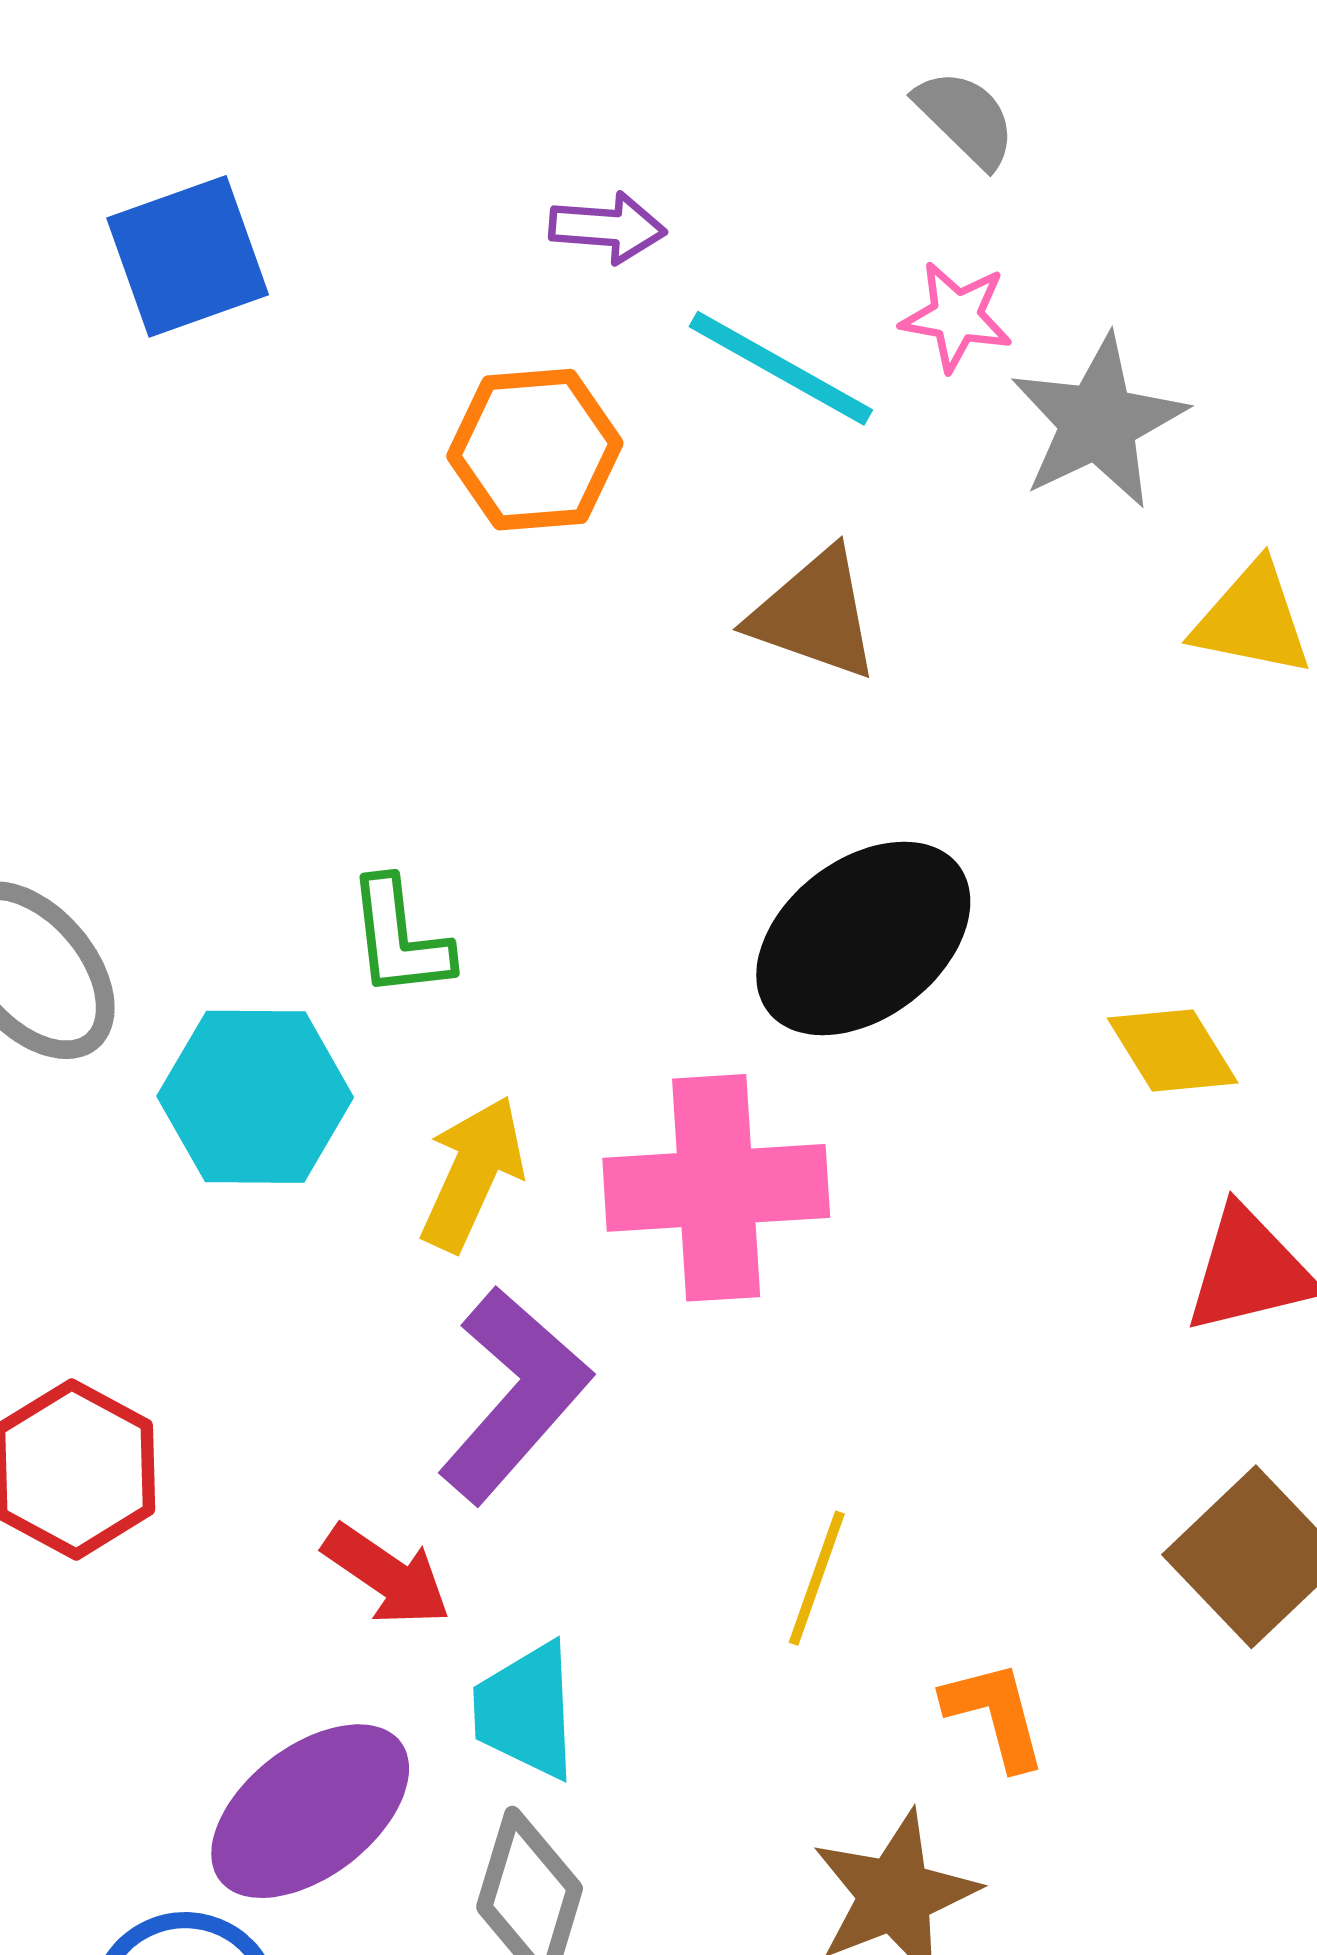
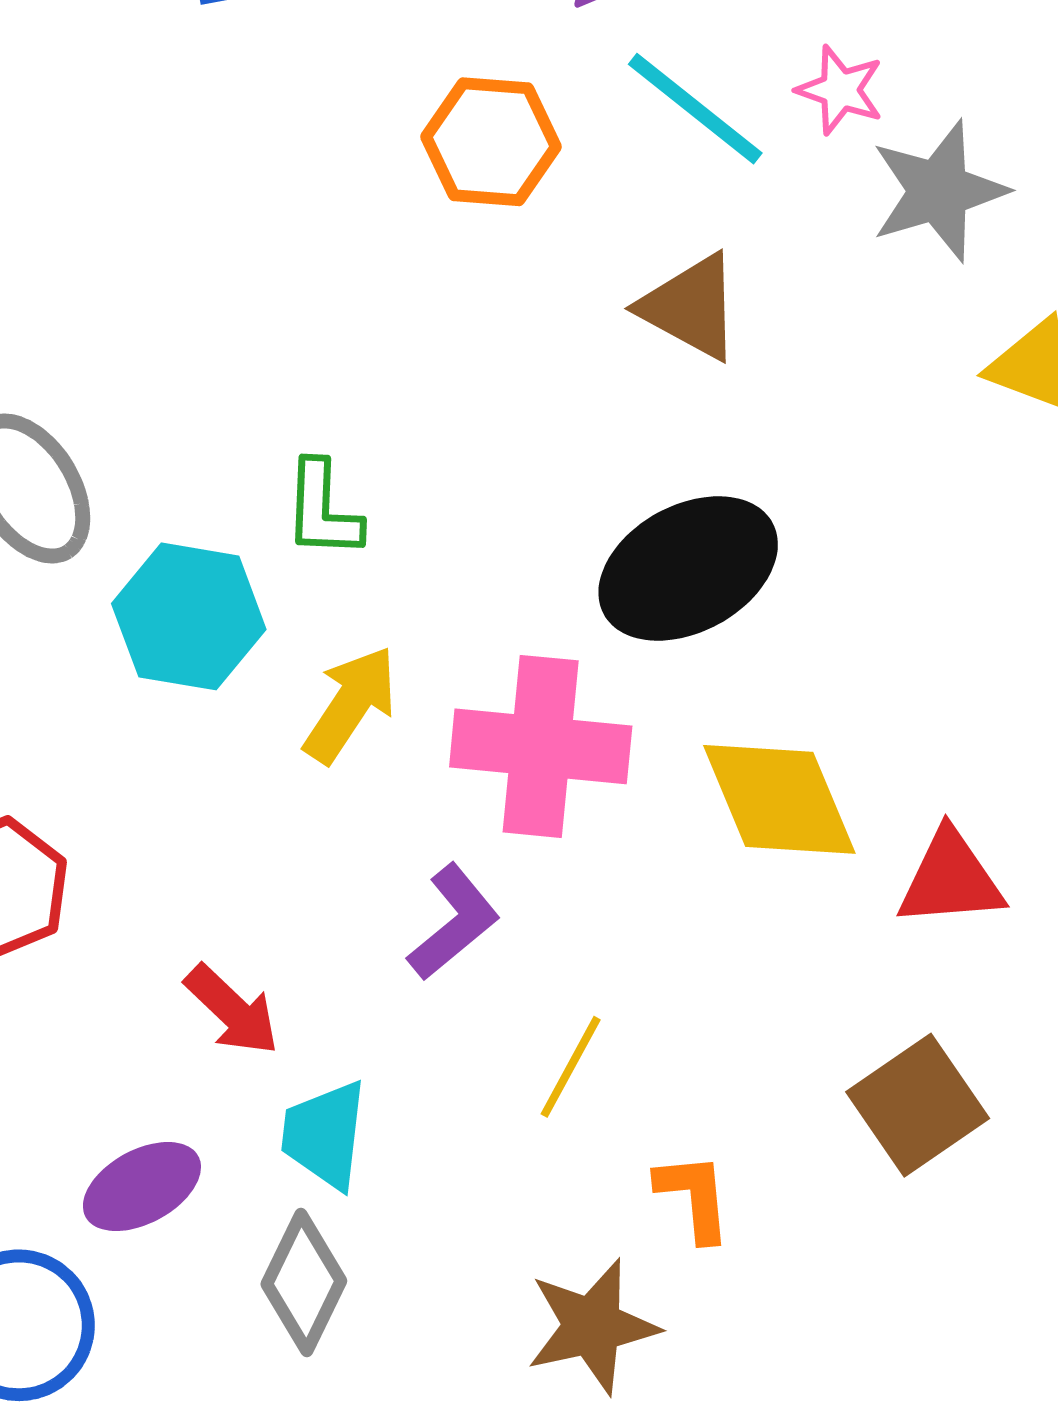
yellow diamond: (1173, 1051) -> (779, 799), moved, size x1.6
purple L-shape: (514, 1395) -> (454, 922), moved, size x0.7
purple ellipse: (310, 1811) -> (142, 1187), size x0.7

